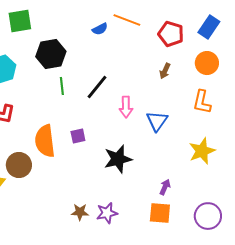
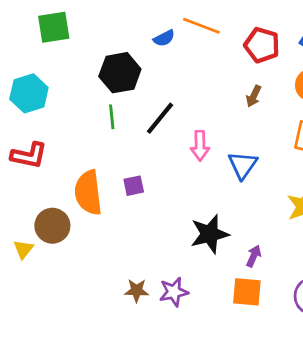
black hexagon: (51, 54) -> (120, 73), moved
black star: (118, 159) -> (210, 234), moved

